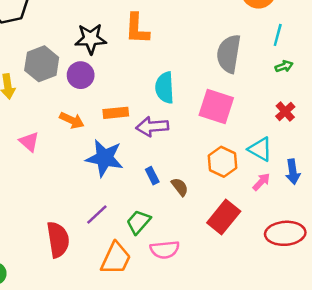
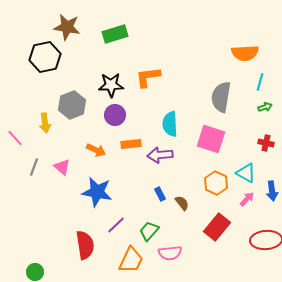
orange L-shape: (137, 29) -> (148, 77), turned 80
purple circle: (81, 75) -> (115, 115), moved
red cross: (285, 112) -> (266, 143), turned -35
blue star: (104, 158) -> (97, 192), moved

